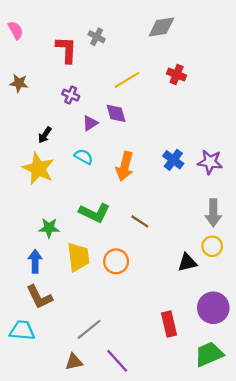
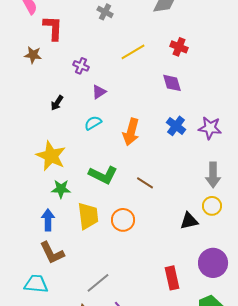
red L-shape: (66, 50) -> (53, 28), moved
purple diamond: (116, 113) -> (172, 83), moved
cyan semicircle: (84, 157) -> (93, 123), turned -60
yellow star: (38, 168) -> (51, 156), moved

